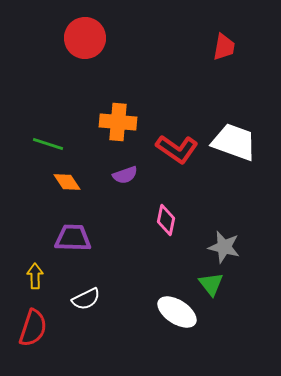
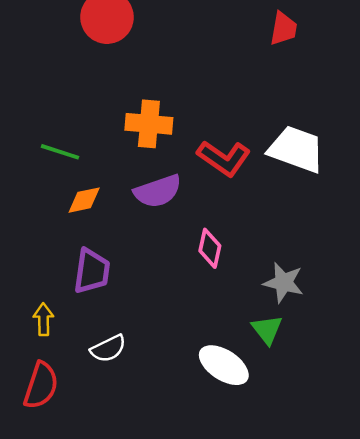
purple semicircle: (125, 175) -> (158, 191), size x1.5
orange diamond: (67, 182) -> (84, 200), turned -68
purple trapezoid: (73, 238) -> (92, 271), turned 96

